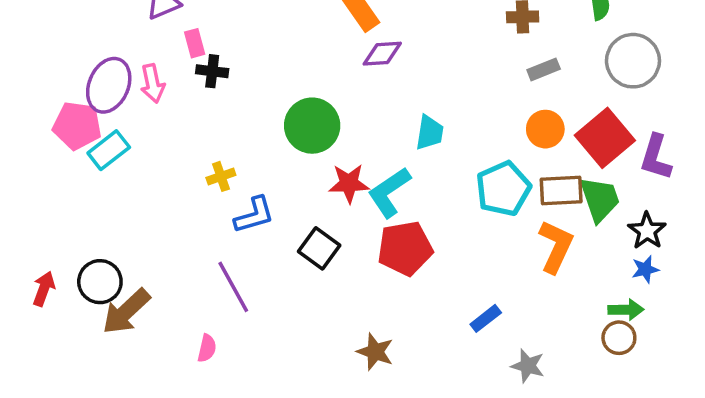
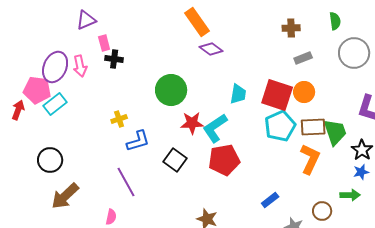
purple diamond: (382, 54) -> (211, 49), turned 40
red square: (605, 138) -> (277, 95), moved, turned -32
black circle: (100, 282) -> (50, 160), moved
red arrow: (44, 289) -> (18, 110), moved
brown circle: (619, 338) -> (322, 211), moved

